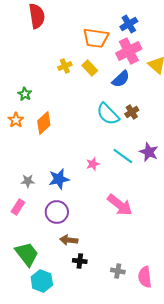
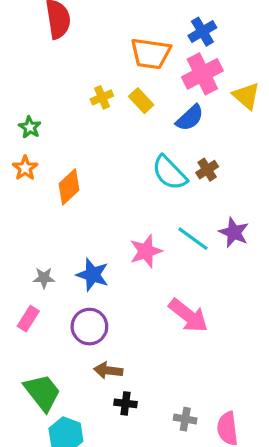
green star: (25, 94) -> (30, 127), moved
orange star: (16, 120) -> (25, 168), moved
pink star: (93, 164) -> (146, 251), size x1.5
blue star: (59, 179) -> (93, 275), turned 30

